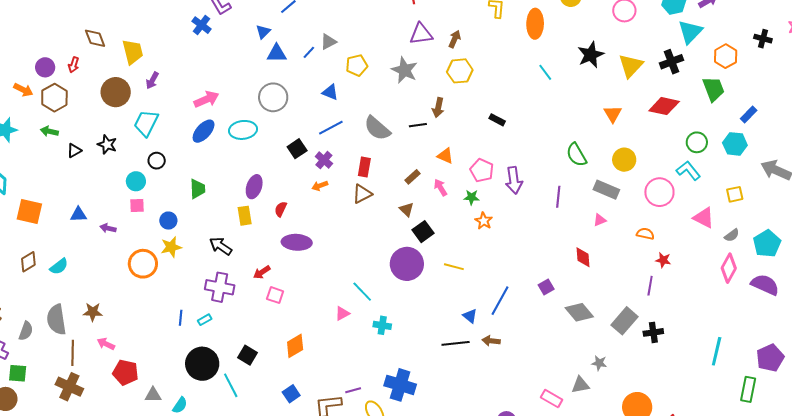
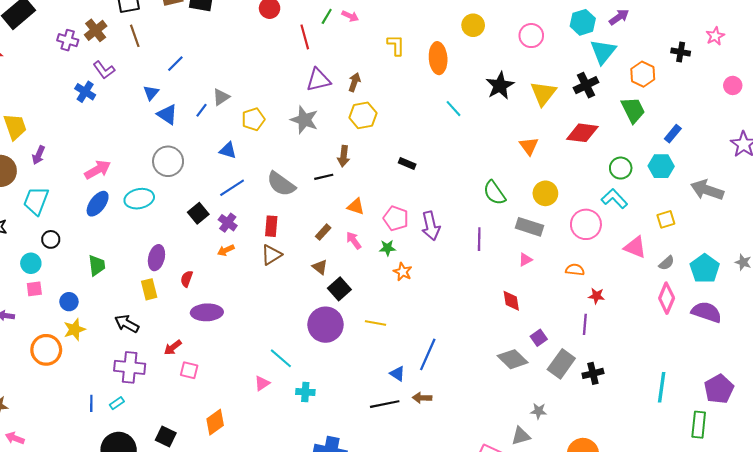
blue triangle: (277, 53) -> (167, 114), turned 40
purple square: (546, 287) -> (539, 338), moved

